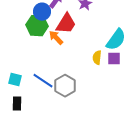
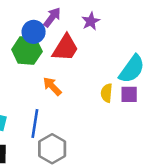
orange arrow: (56, 38) -> (52, 86), moved
blue line: (43, 81) -> (35, 124), turned 65
gray hexagon: (65, 86) -> (52, 149), moved

